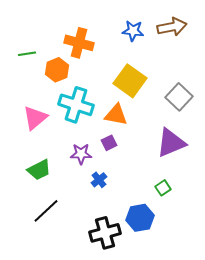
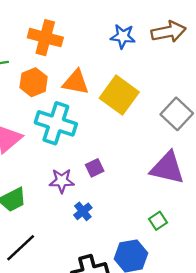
orange cross: (79, 43) -> (45, 38), moved
orange triangle: (116, 115) -> (76, 82), moved
purple triangle: (171, 143) -> (167, 168), turned 36

